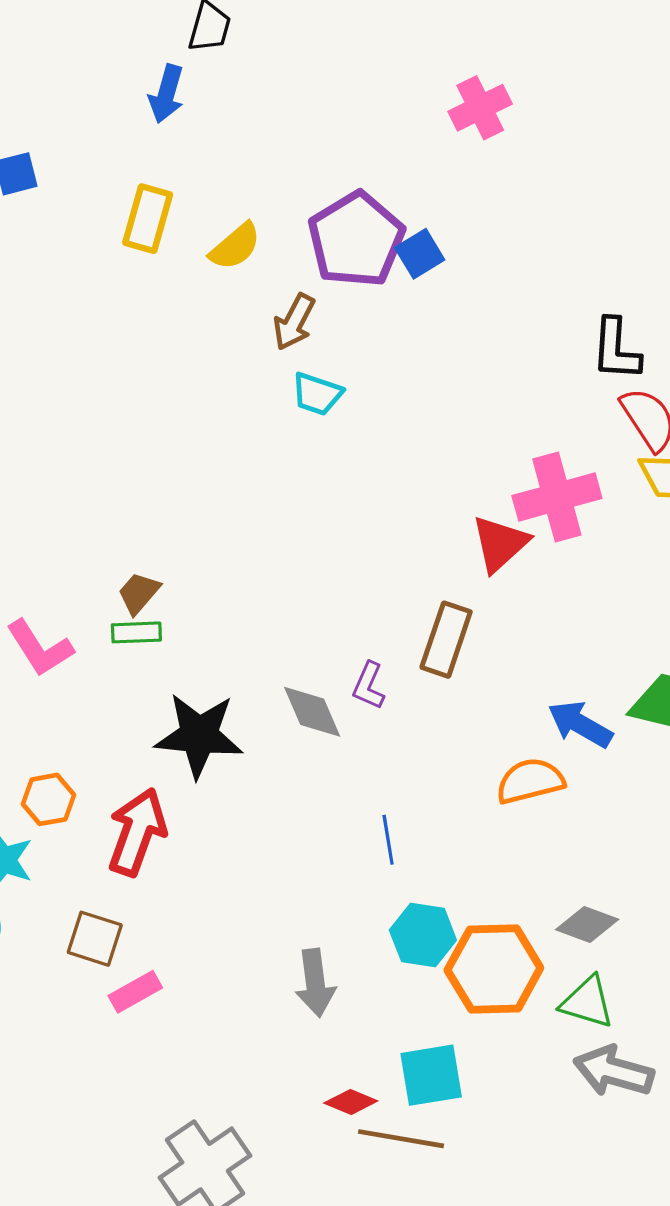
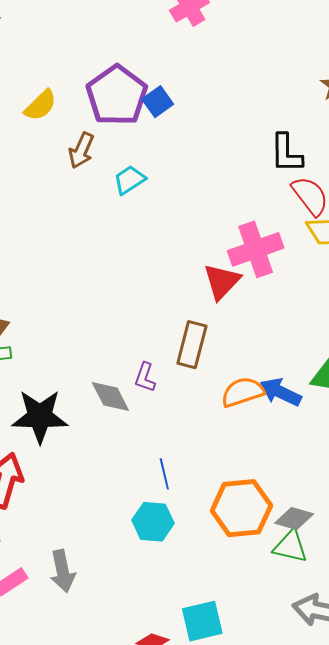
cyan trapezoid: (317, 394) -> (130, 180), moved, turned 132
orange semicircle: (530, 781) -> (243, 392), moved
cyan hexagon: (423, 935) -> (153, 522), moved
orange hexagon: (494, 969) -> (241, 508), moved
gray arrow: (315, 983) -> (63, 571), moved
green triangle: (587, 1002) -> (290, 546), moved

